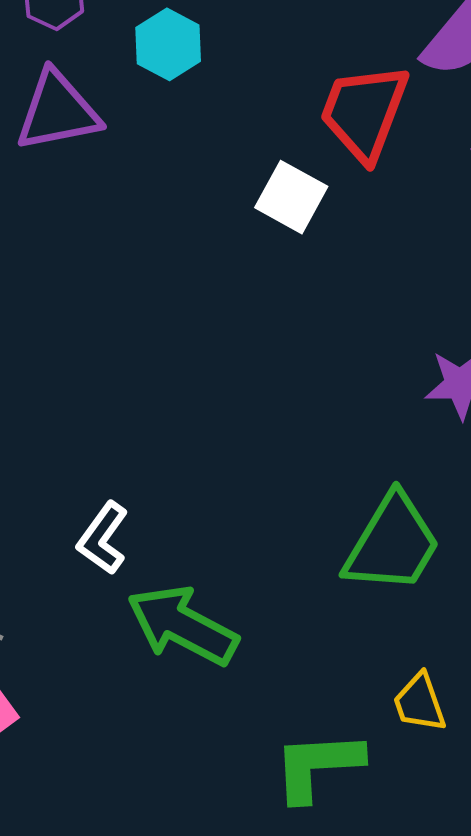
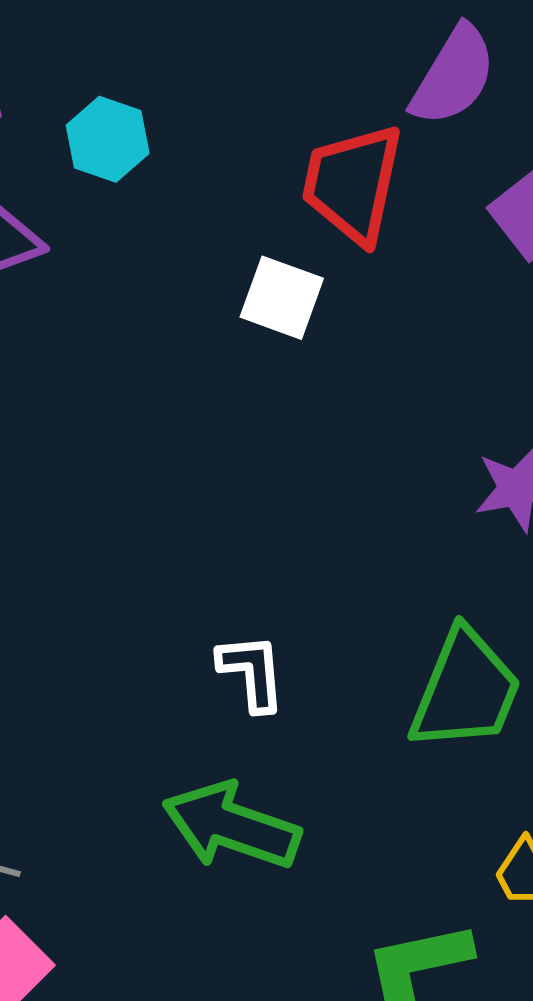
white L-shape: (103, 538) -> (252, 672), moved, turned 148

